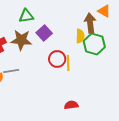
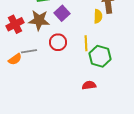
green hexagon: (94, 44) -> (100, 56), moved
red circle: (57, 59) -> (58, 42), moved

